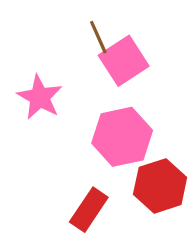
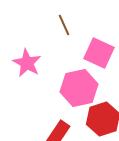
pink square: (124, 61) -> (99, 53), moved, turned -32

